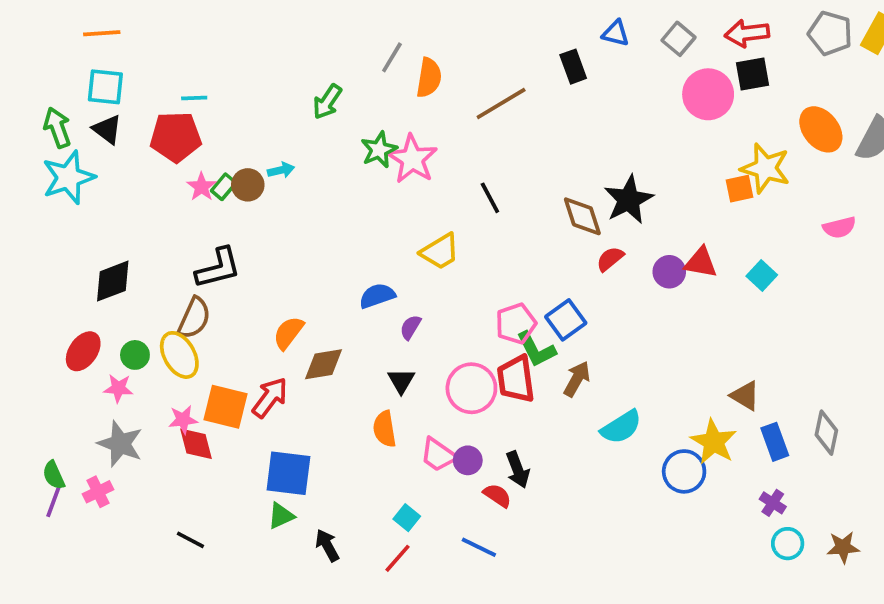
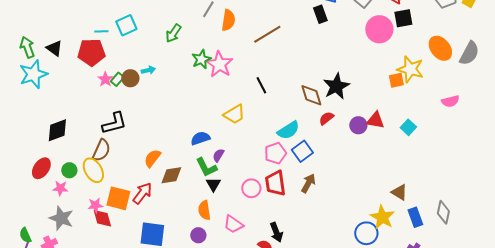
black rectangle: (573, 67) -> (320, 14), moved
cyan square: (105, 87) -> (126, 25), moved, turned -30
green L-shape: (536, 349) -> (206, 167), moved
pink circle: (471, 388) -> (251, 188), size x0.7
cyan semicircle: (621, 427) -> (288, 130), moved
purple circle: (468, 460) -> (198, 235), moved

